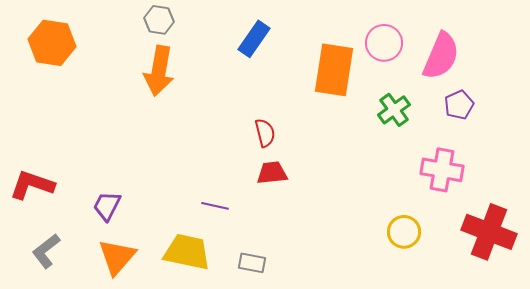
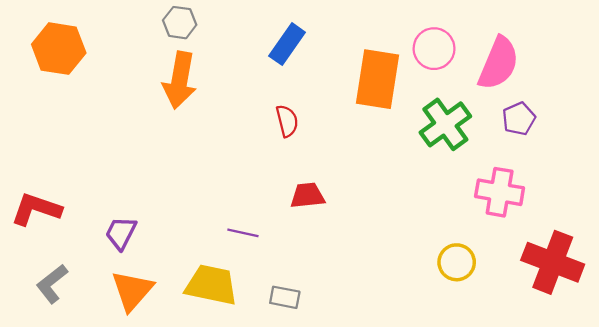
green cross: (394, 110) -> (445, 124), size x1.4
red semicircle: (265, 133) -> (287, 121), moved

